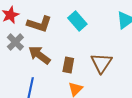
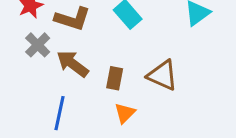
brown triangle: (101, 63) -> (162, 75), turned -40

